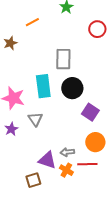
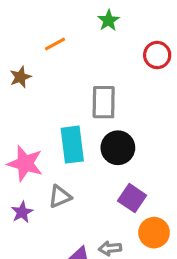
purple square: (90, 112) -> (132, 198), moved
gray triangle: (35, 119) -> (60, 196), turned 42

